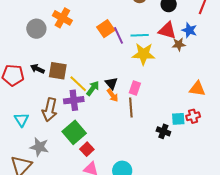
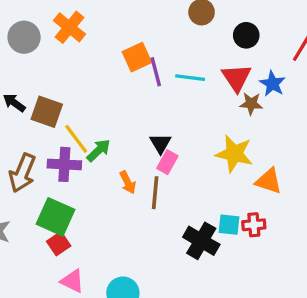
red triangle: (167, 30) -> (236, 78), turned 30
yellow star: (144, 54) -> (234, 154), moved
black triangle: (111, 83) -> (160, 143), moved
orange arrow: (113, 95) -> (128, 182), moved
black cross: (163, 131) -> (201, 241), size x1.5
green square: (74, 132) -> (56, 217), turned -35
red square: (87, 149) -> (59, 244), moved

